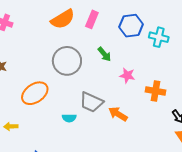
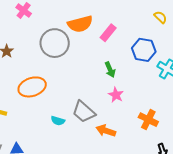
gray circle: (67, 61) -> (55, 43), moved
pink star: (127, 75) -> (116, 95), moved
orange arrow: (118, 114) -> (106, 131), turned -30

